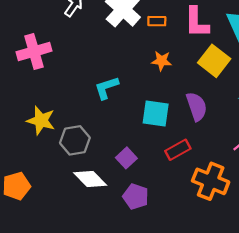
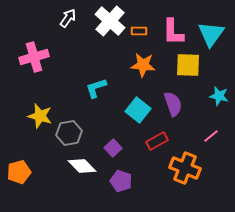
orange star: (161, 61) -> (143, 65), size x1.4
yellow square: (214, 61) -> (188, 65), turned -36
cyan square: (156, 113) -> (138, 110), turned 30

